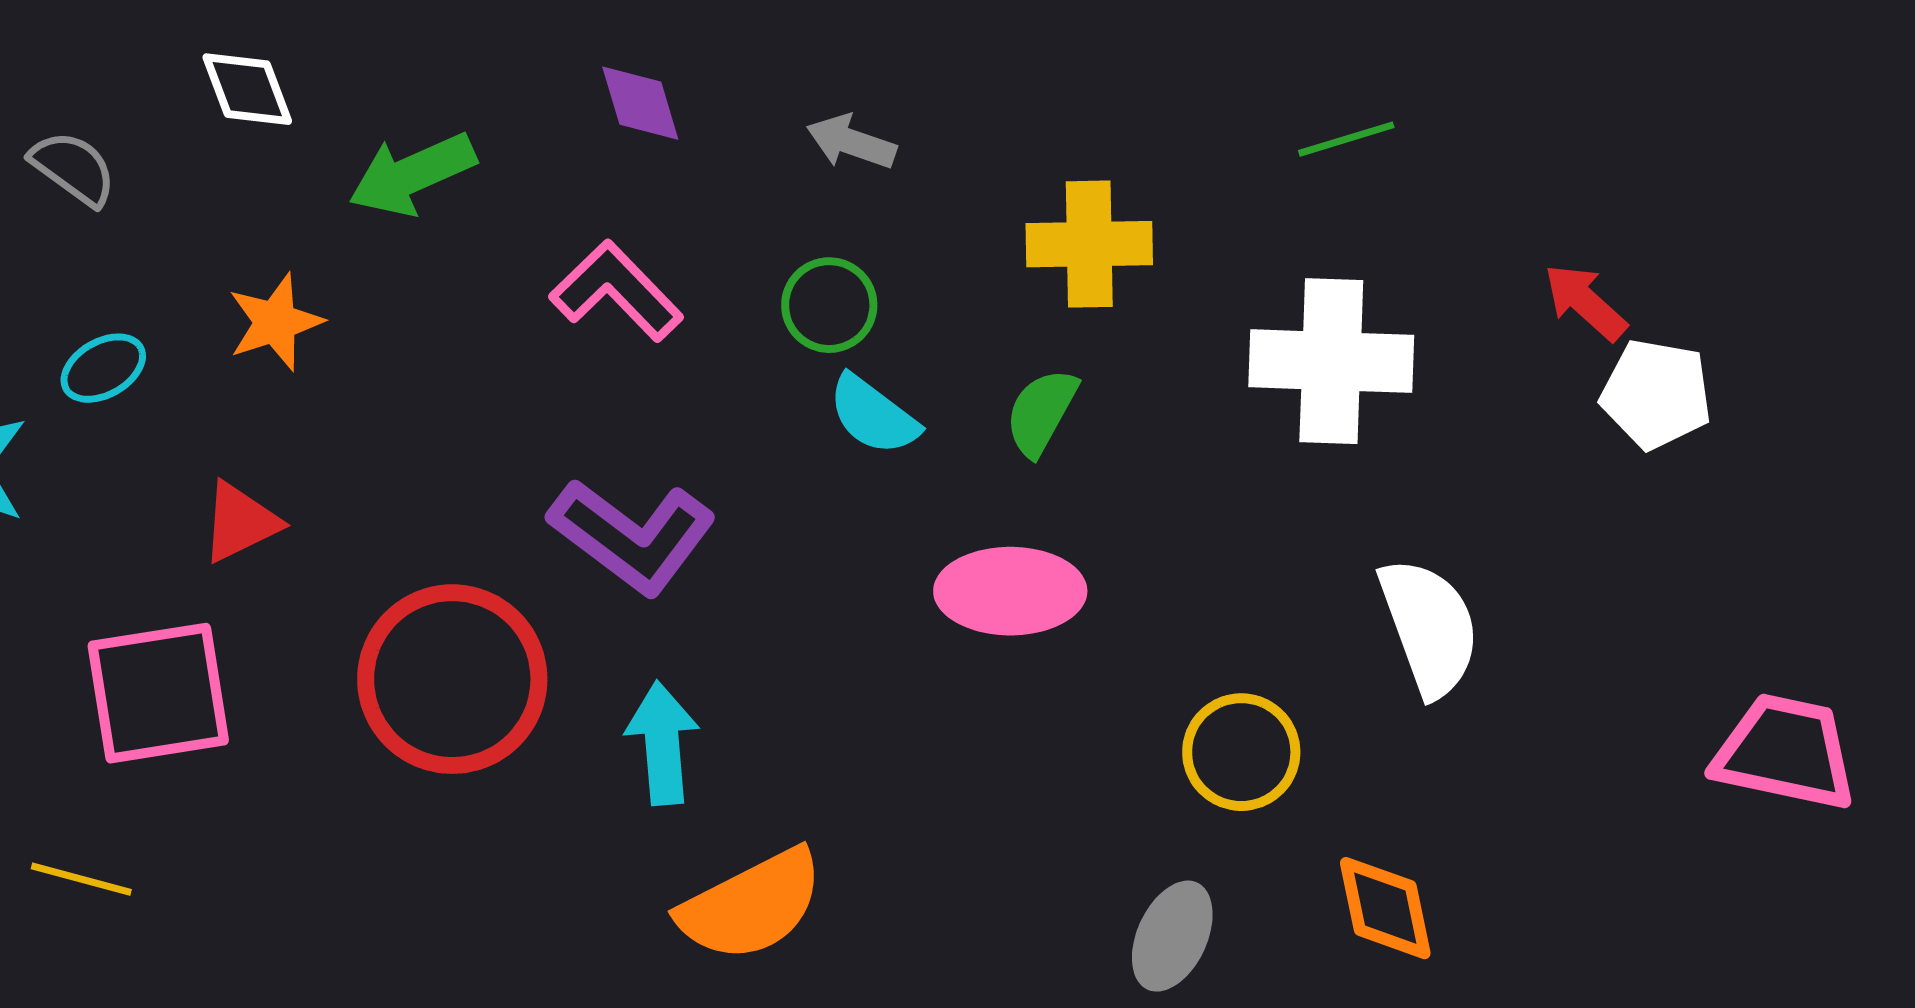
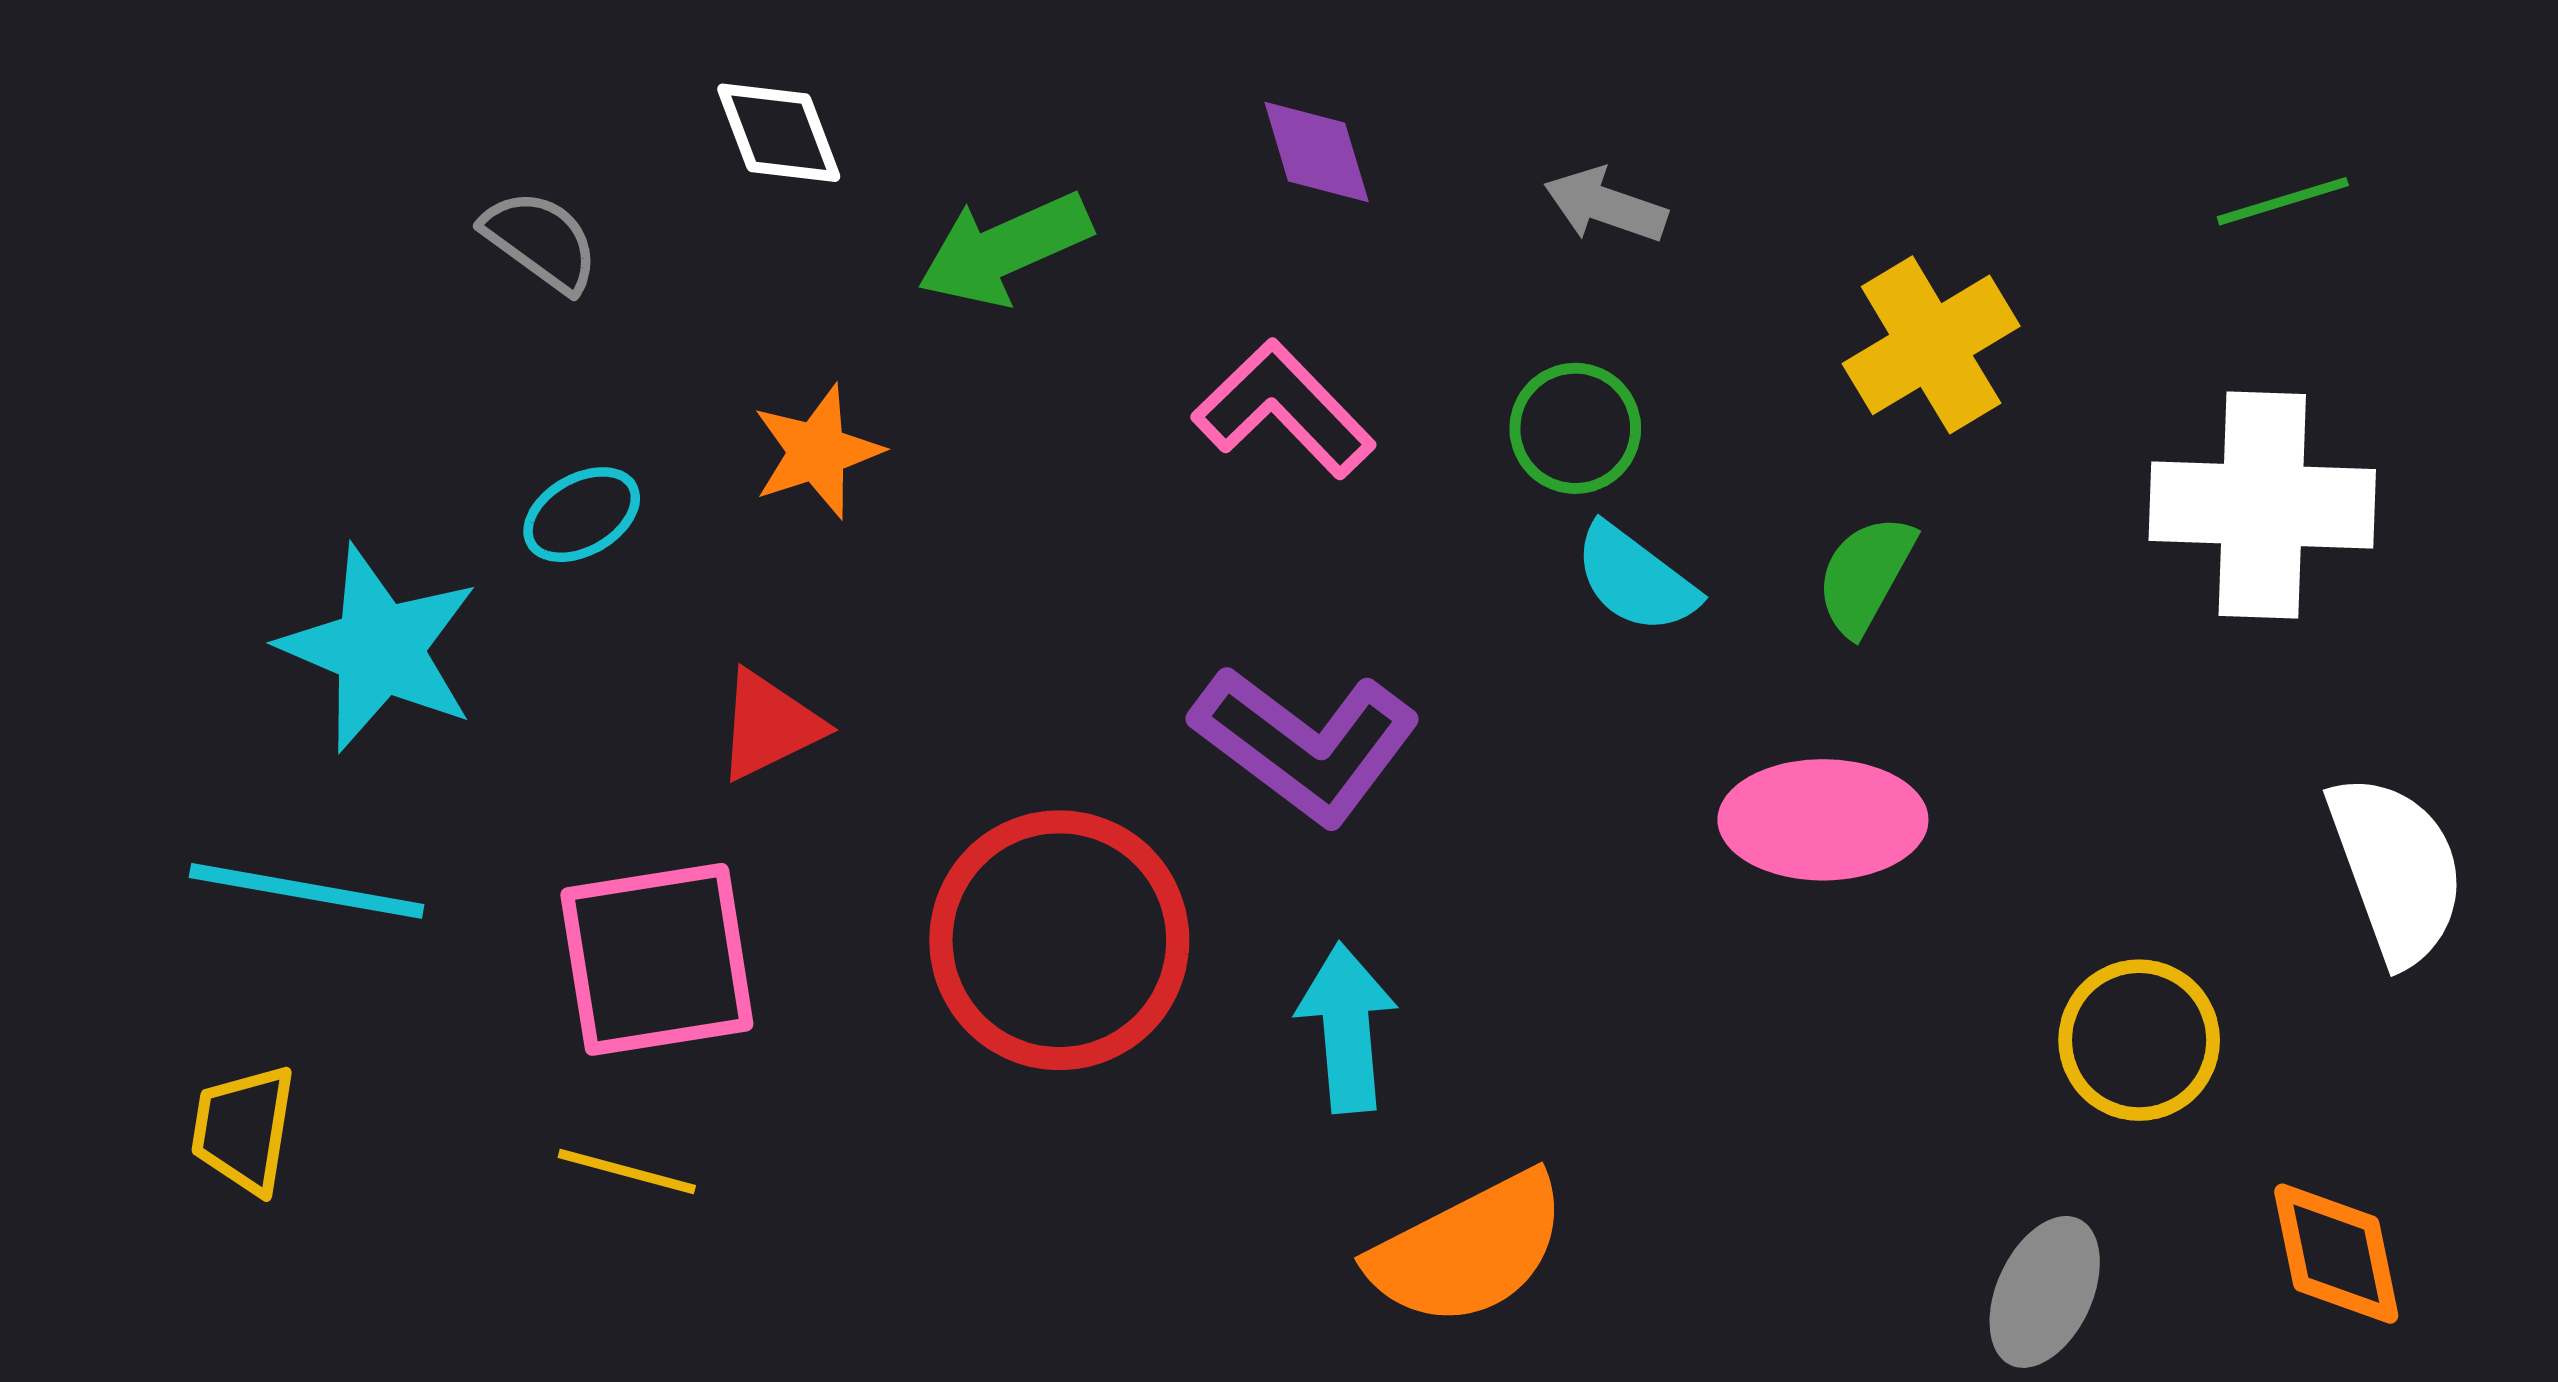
yellow cross: (1089, 244) -> (1931, 345), turned -30
yellow line: (81, 879) -> (627, 1172), moved

